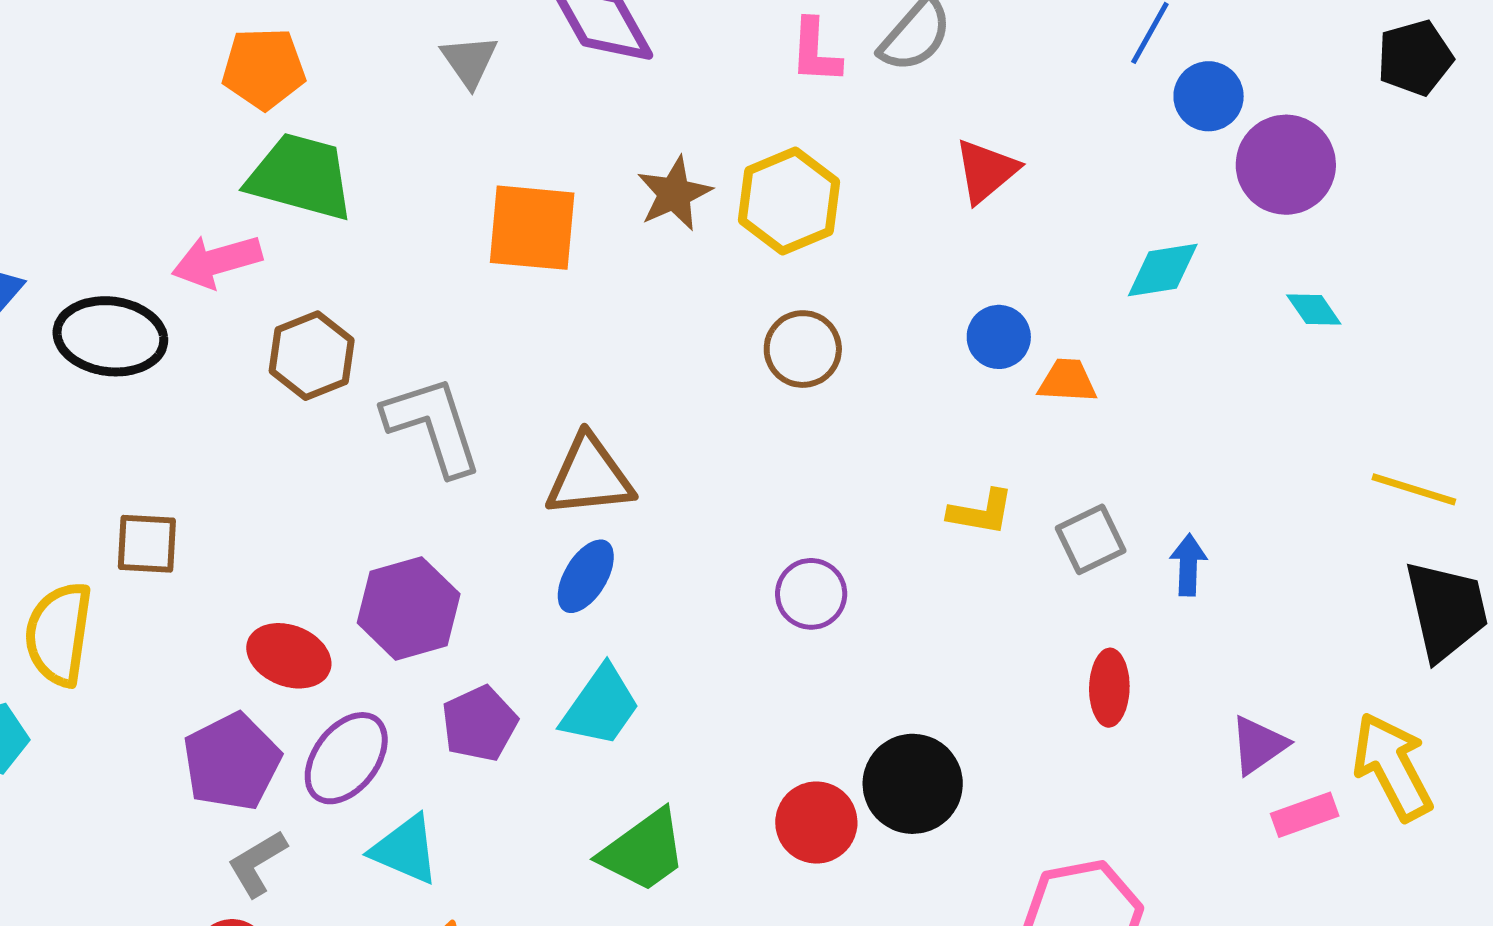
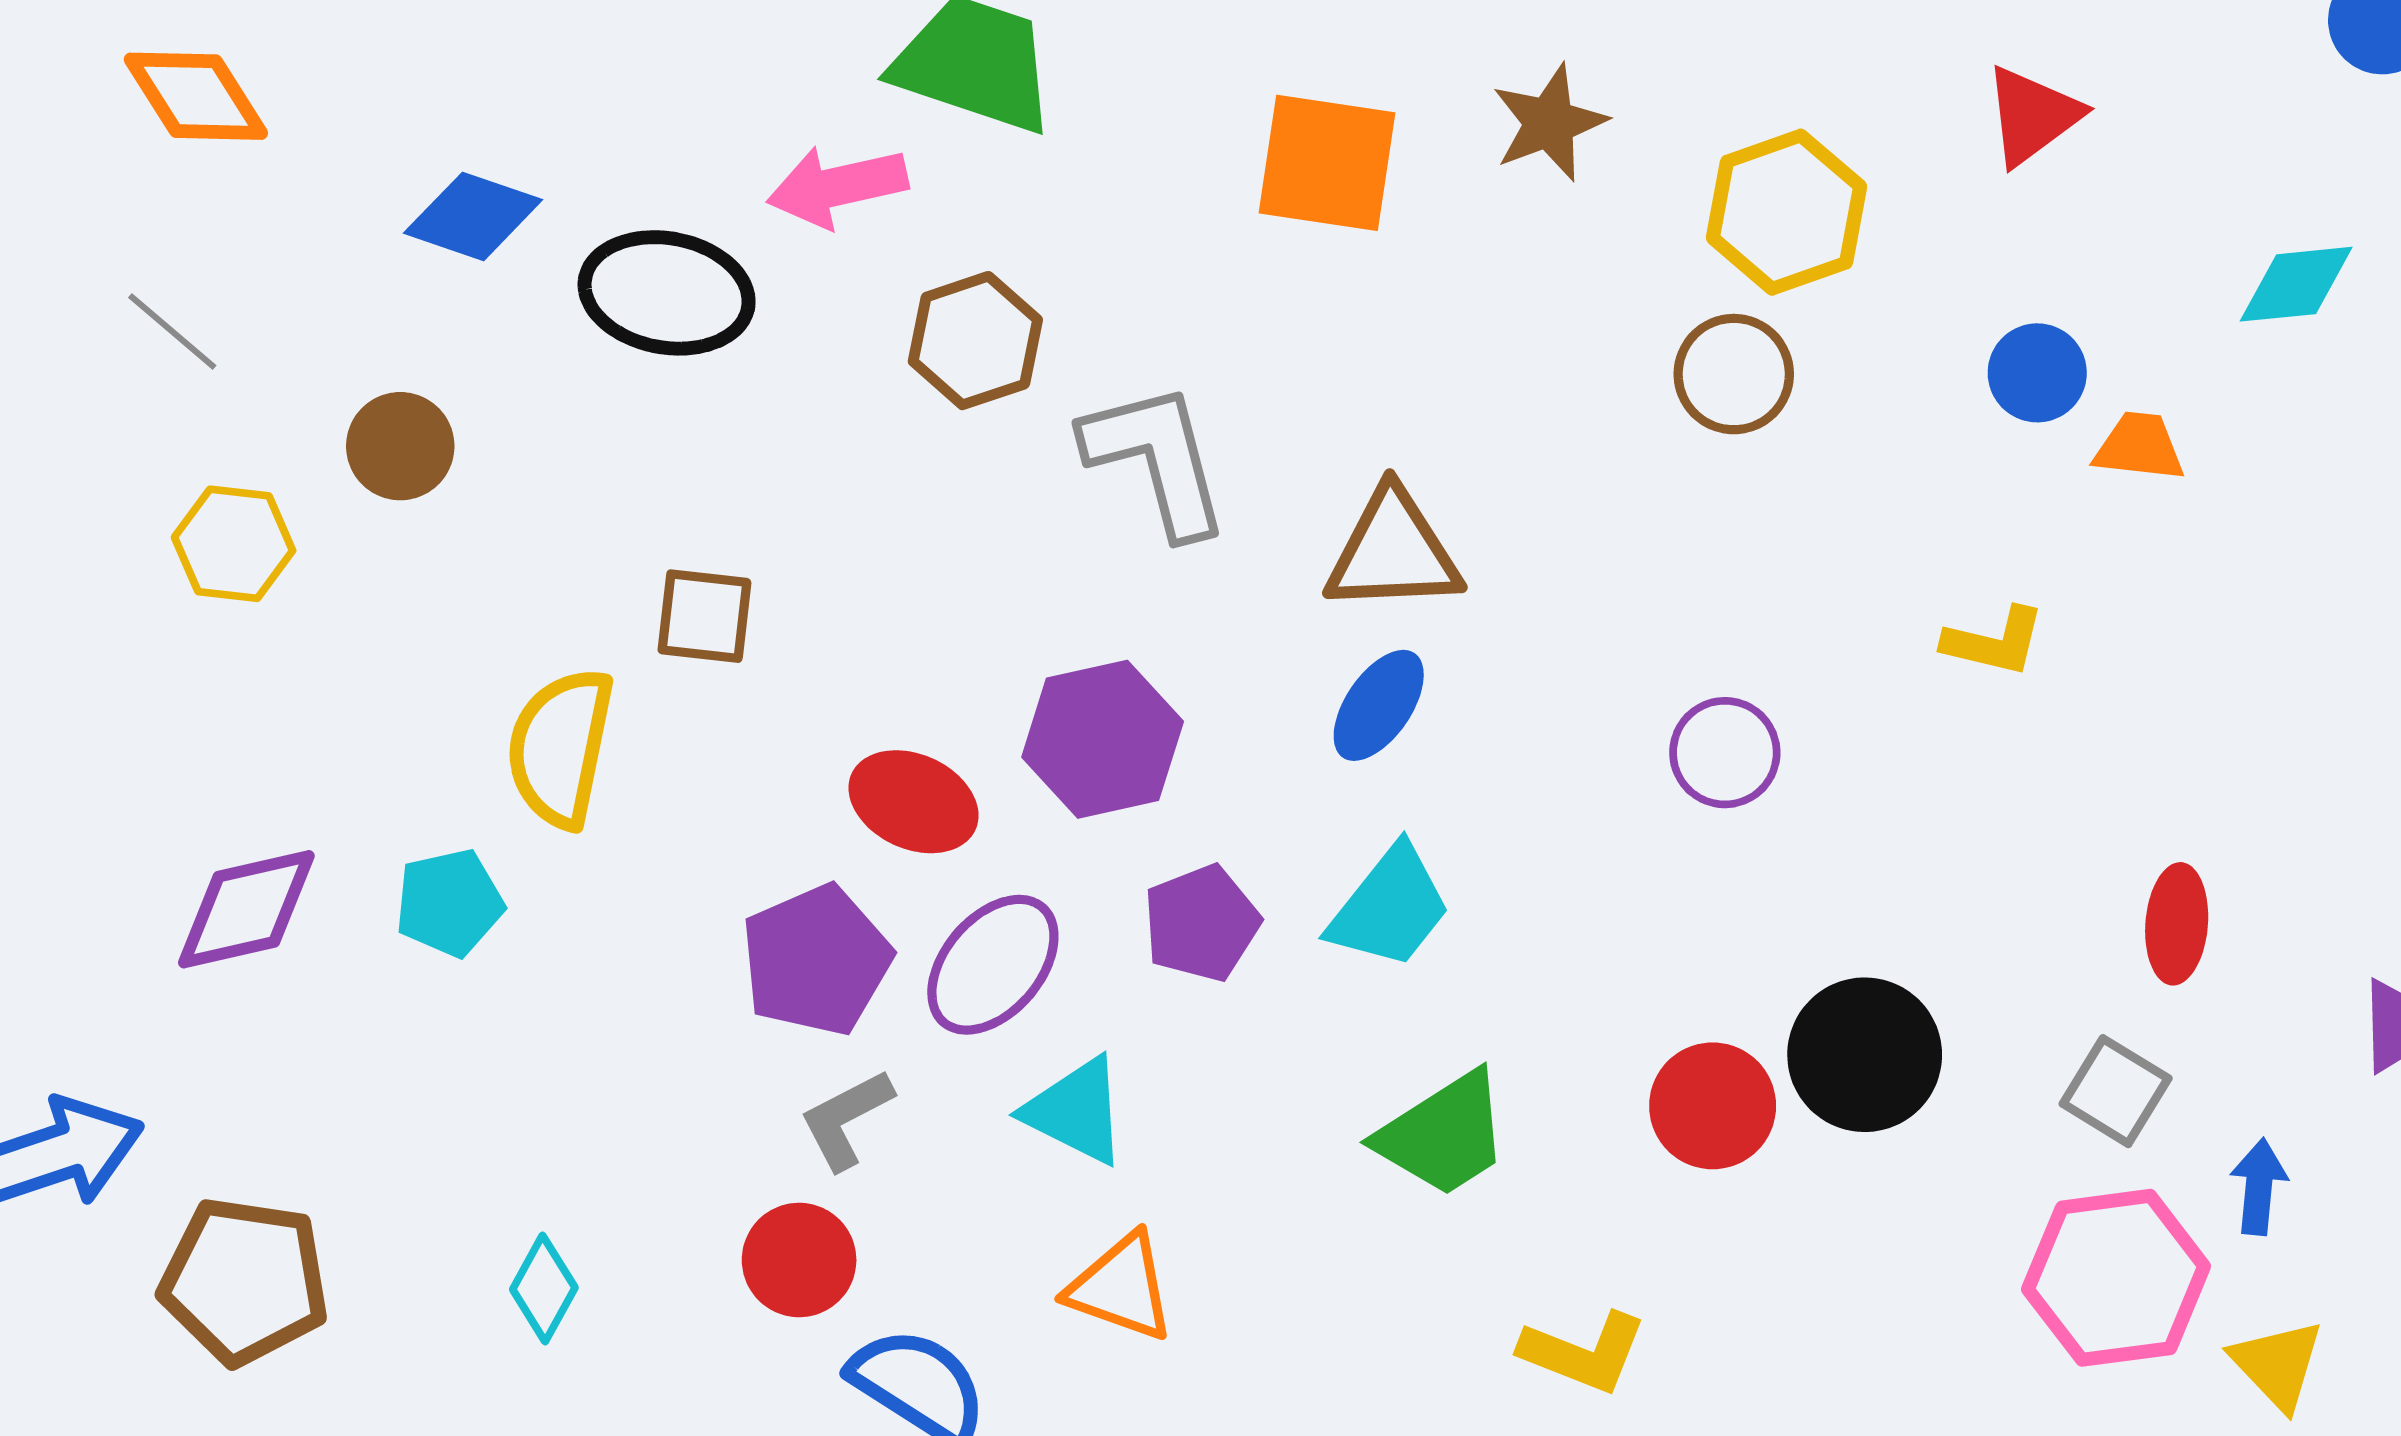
yellow hexagon: (789, 201) -> (1786, 212), moved
gray square: (1091, 539) -> (2116, 1091), moved, turned -36
blue arrow: (1188, 565) -> (2259, 1187), moved

